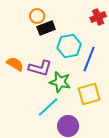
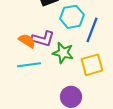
orange semicircle: (15, 64) -> (27, 41), moved
cyan line: (48, 107) -> (29, 65), moved, turned 35

